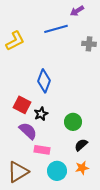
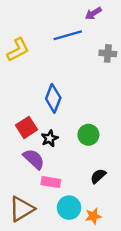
red square: (22, 105) -> (27, 127), turned 30
green circle: (73, 122) -> (88, 135), moved
orange star: (82, 168) -> (93, 216), moved

